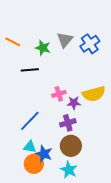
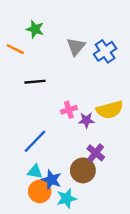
green star: (43, 48) -> (35, 29), moved
purple cross: (68, 123) -> (96, 153), moved, turned -35
cyan star: (69, 170) -> (67, 198), moved, turned 30

